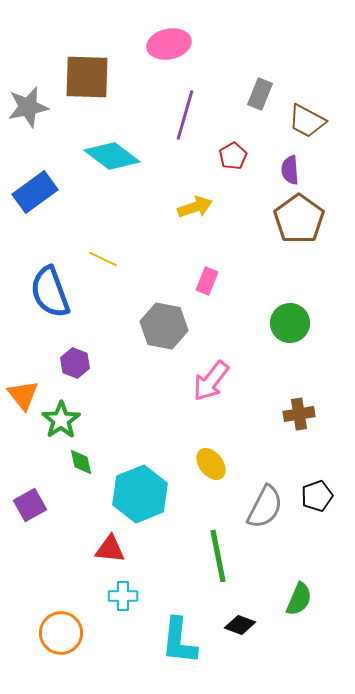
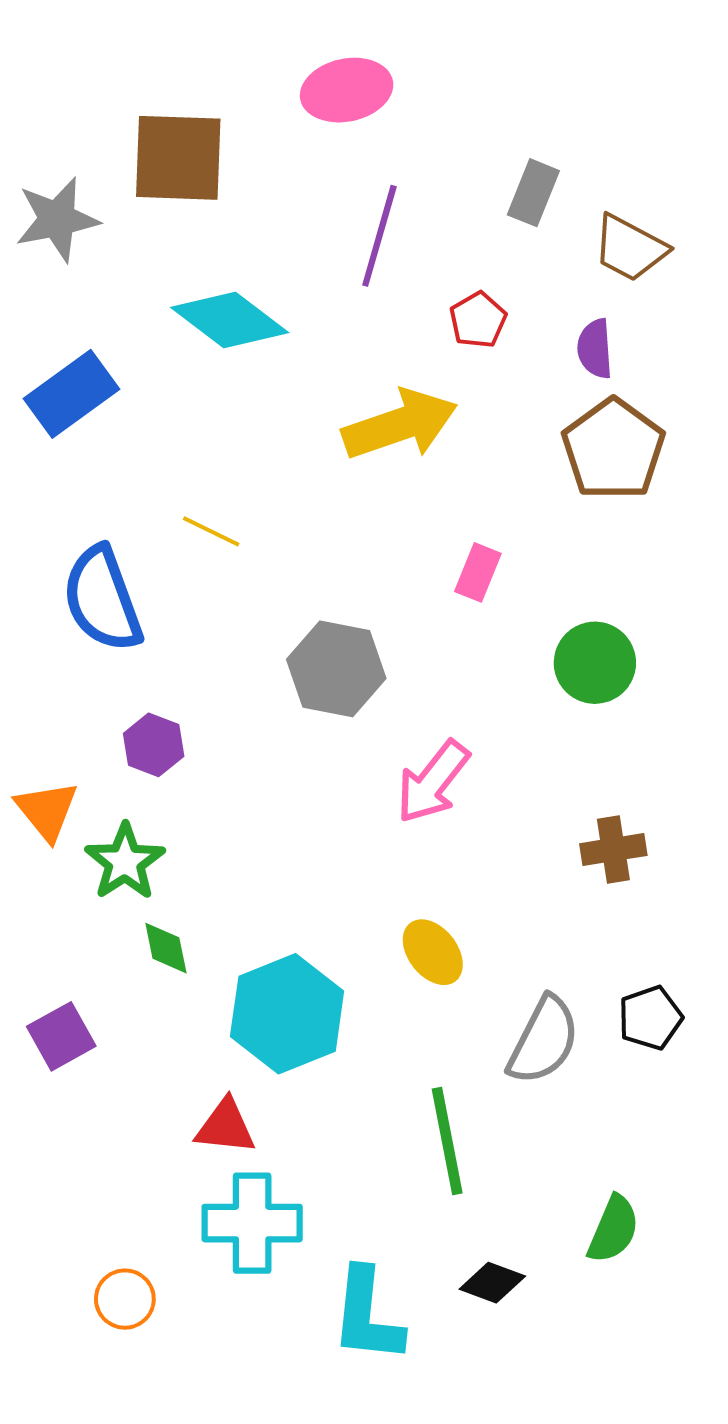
yellow arrow: (195, 207) -> (400, 425), size x1.6
pink rectangle: (207, 281) -> (478, 572), moved
cyan cross: (123, 596) -> (252, 1223), size x1.6
orange circle: (61, 633) -> (125, 1299), size x0.7

